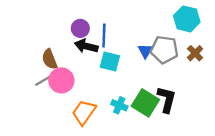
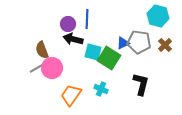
blue line: (104, 35) -> (87, 19), moved
blue triangle: (145, 51) -> (123, 43), turned 32
green square: (145, 103) -> (109, 58), moved

